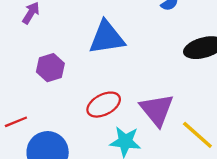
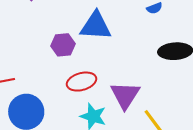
purple hexagon: (50, 68) -> (63, 45), moved

